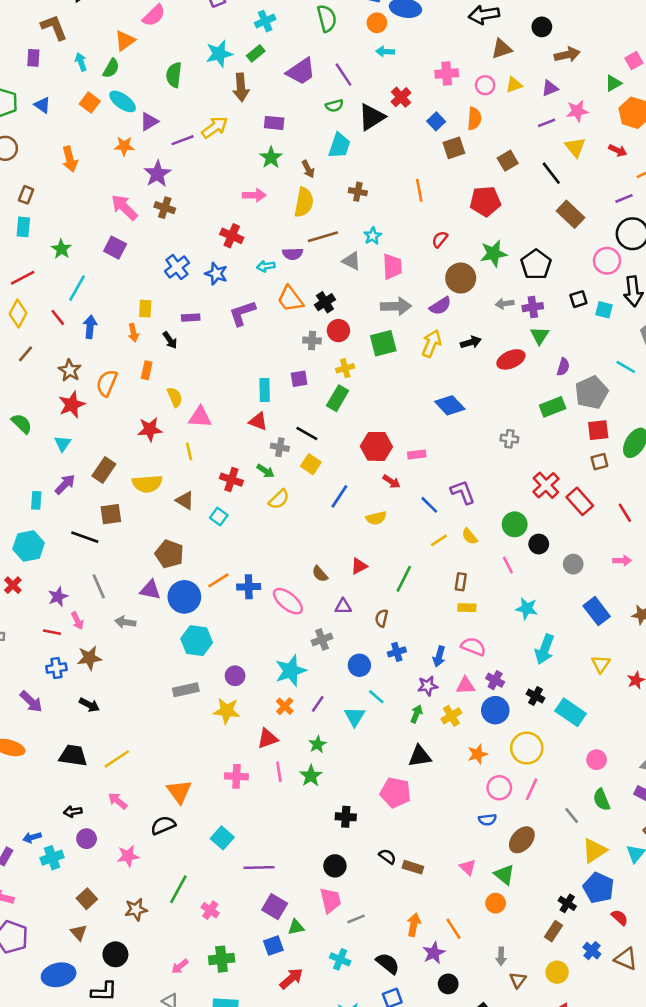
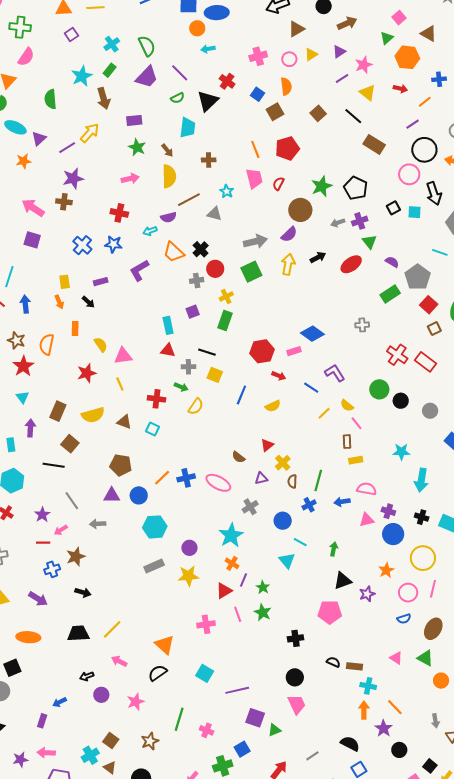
green semicircle: (327, 18) -> (147, 46), moved
purple star: (157, 174) -> (73, 178), moved, turned 30
red pentagon: (485, 201) -> (287, 148), moved
pink trapezoid: (392, 267) -> (254, 178), moved
purple semicircle: (563, 367) -> (392, 262), turned -64
blue diamond: (450, 405) -> (312, 334), moved
red square: (598, 430) -> (429, 305), turned -30
purple arrow: (65, 484) -> (30, 428), turned -30
brown square: (111, 514) -> (70, 444), turned -30
pink line: (508, 565) -> (356, 423), moved
green line: (404, 579) -> (318, 480), moved
blue circle: (184, 597) -> (139, 495), size x0.7
pink arrow: (77, 621) -> (61, 530), turned 96
blue arrow: (439, 656) -> (342, 502), turned 77
purple star: (428, 686) -> (367, 594), moved
purple line: (318, 704) -> (244, 580), moved
yellow cross: (451, 716) -> (283, 463), moved
cyan cross: (52, 858) -> (90, 755), moved
orange circle: (496, 903) -> (441, 681), moved
gray line: (356, 919) -> (312, 756), moved
blue square: (273, 946) -> (242, 749), moved
cyan cross: (340, 959) -> (368, 686), moved

